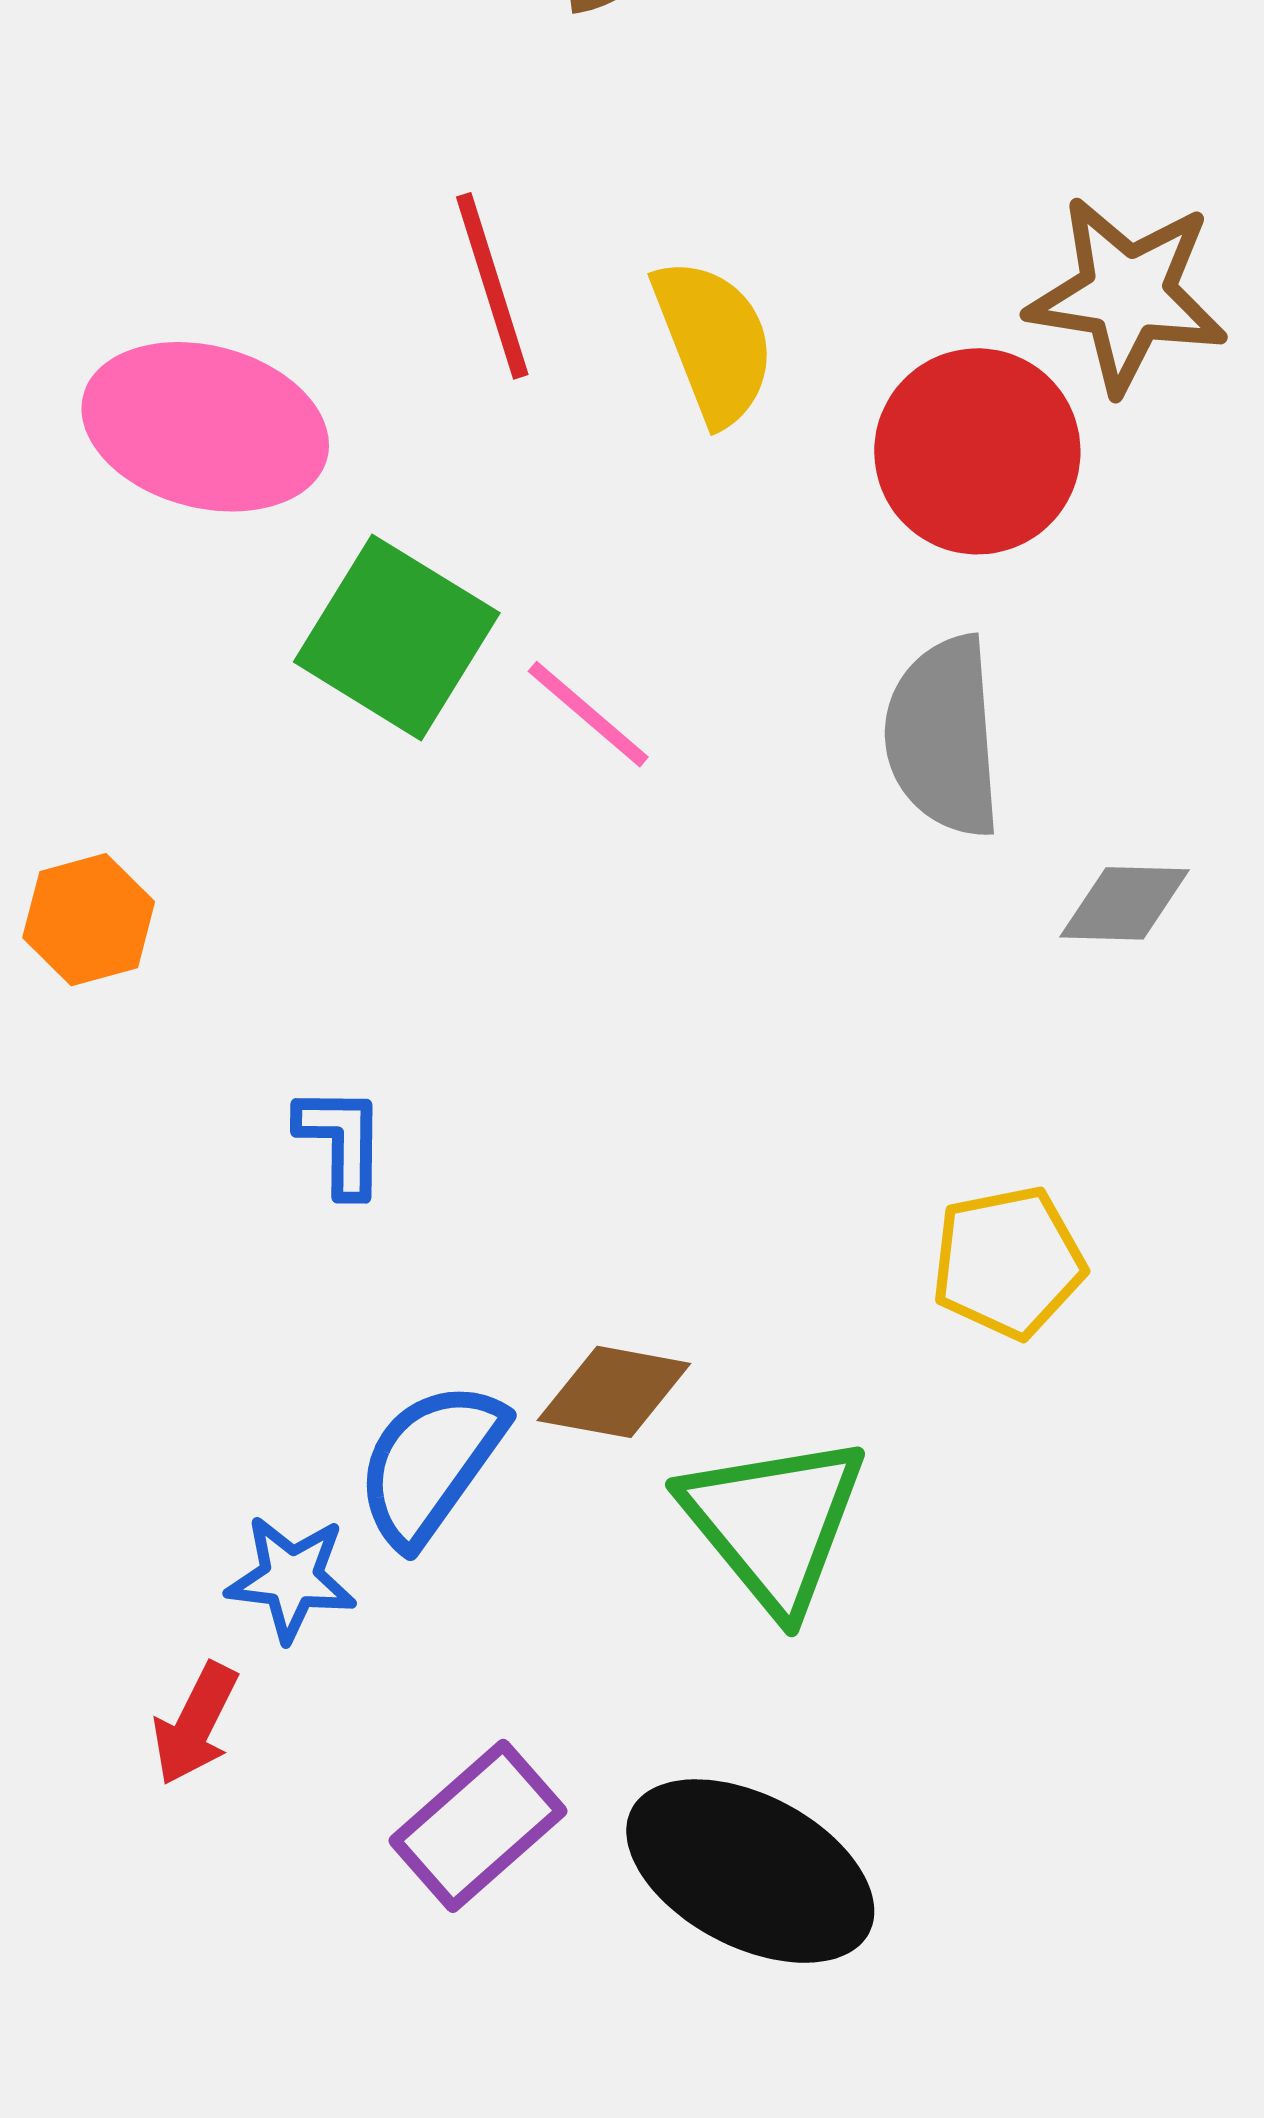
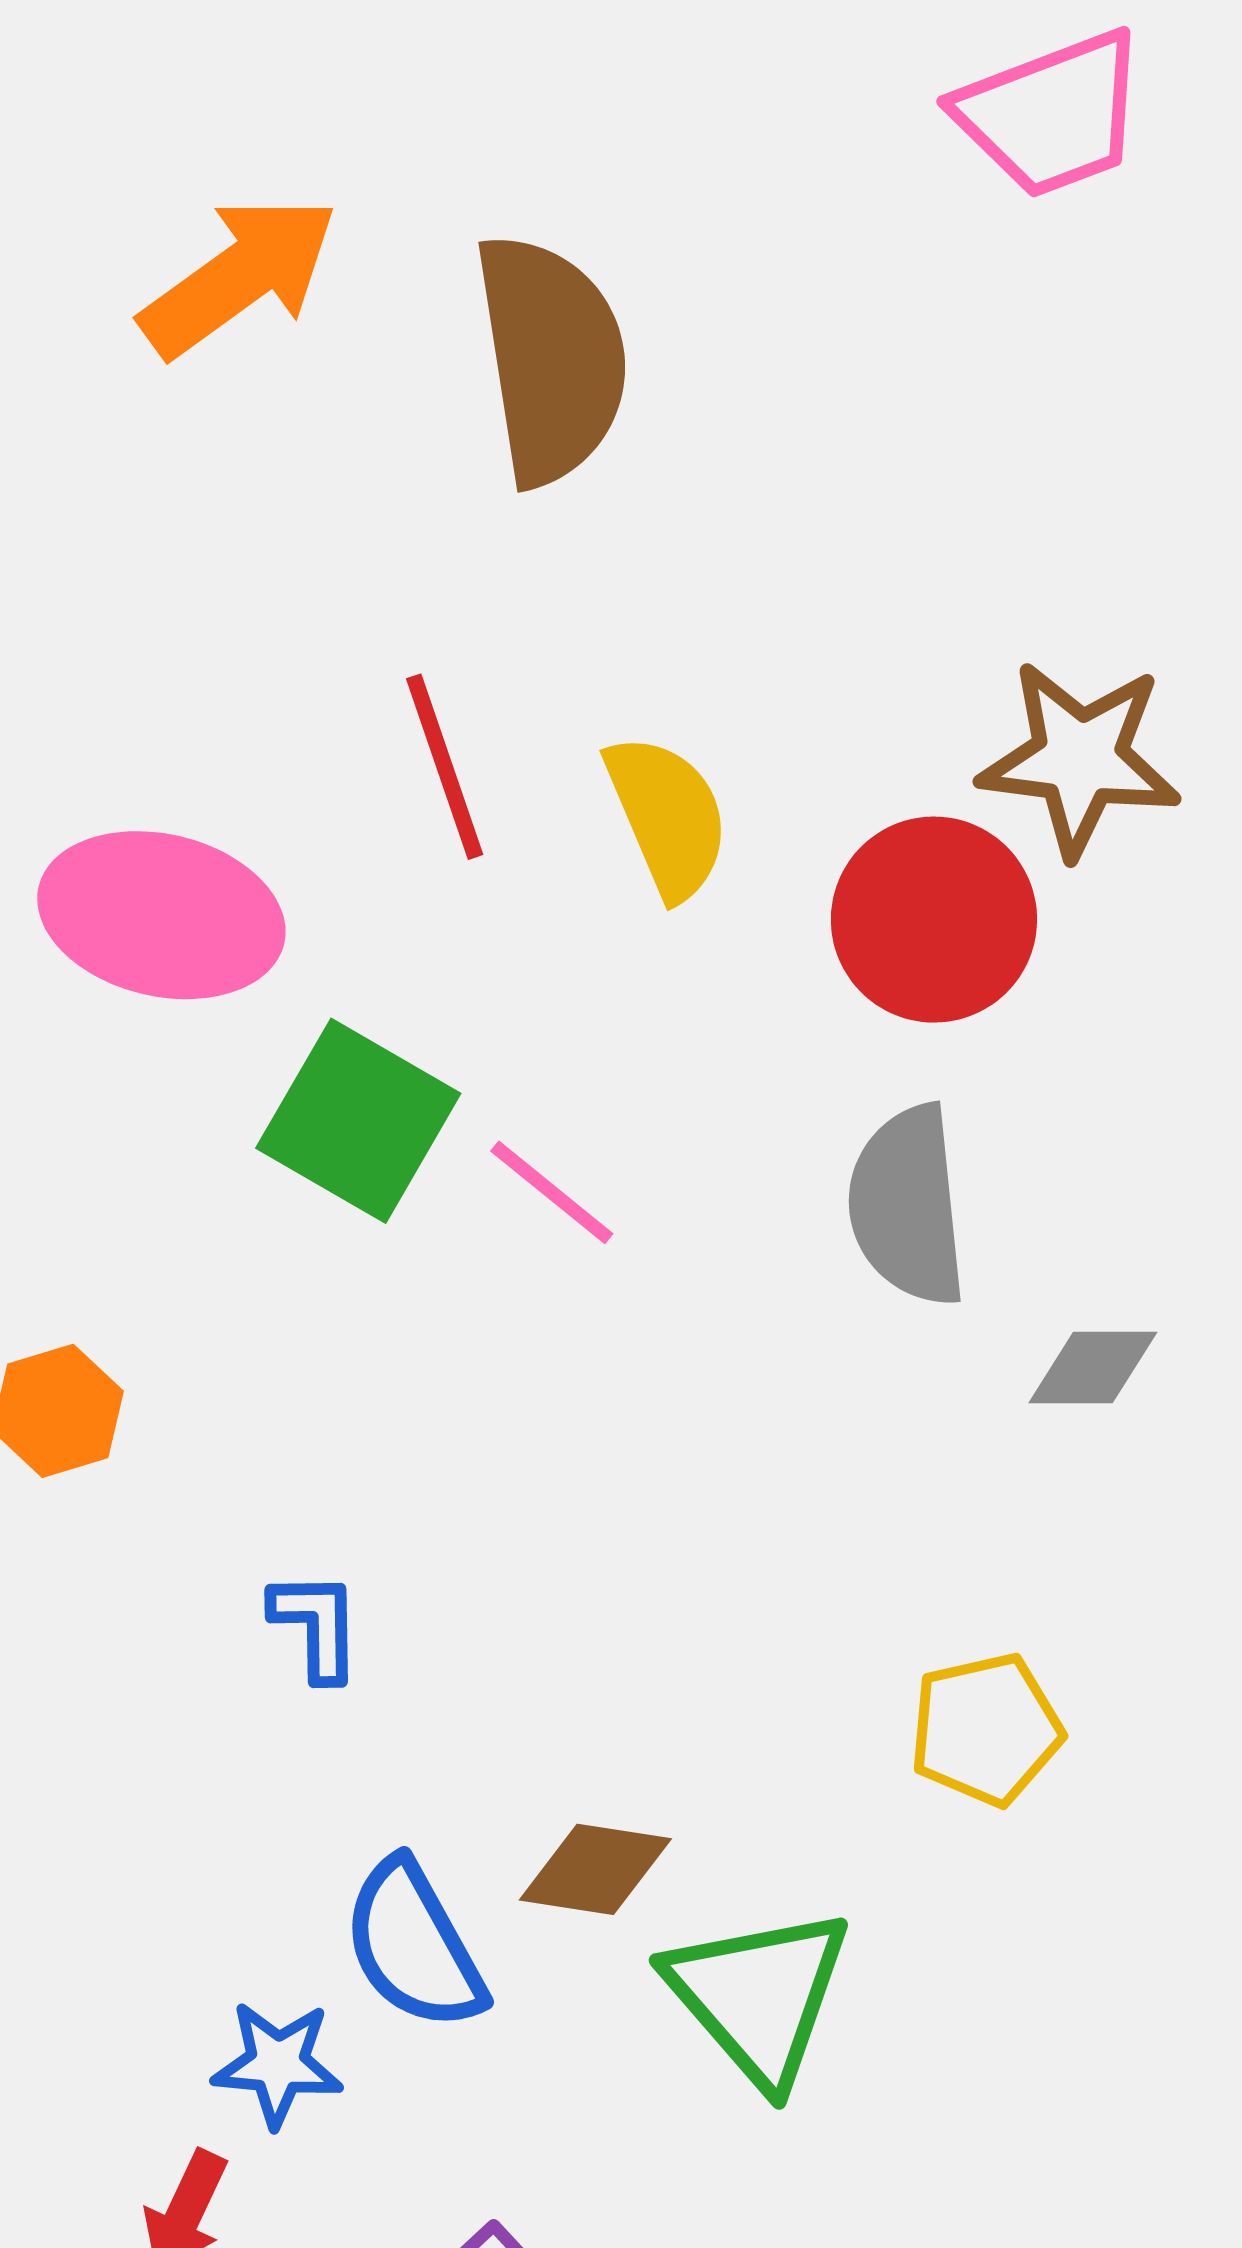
blue semicircle: (430, 1463) -> (414, 1945), turned -63

